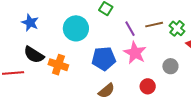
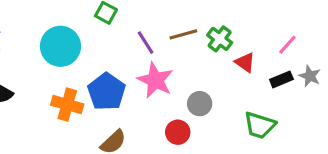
blue pentagon: (104, 59) -> (107, 92), turned -30
orange cross: (58, 65) -> (67, 105), moved
gray circle: (170, 66) -> (200, 104), moved

